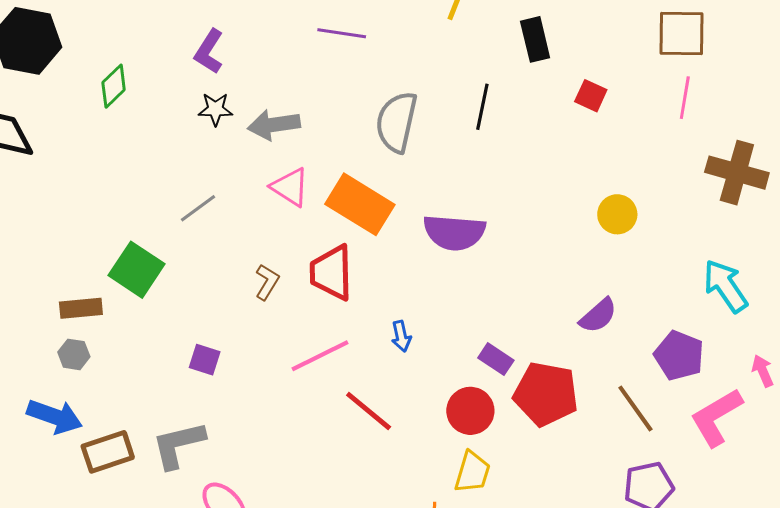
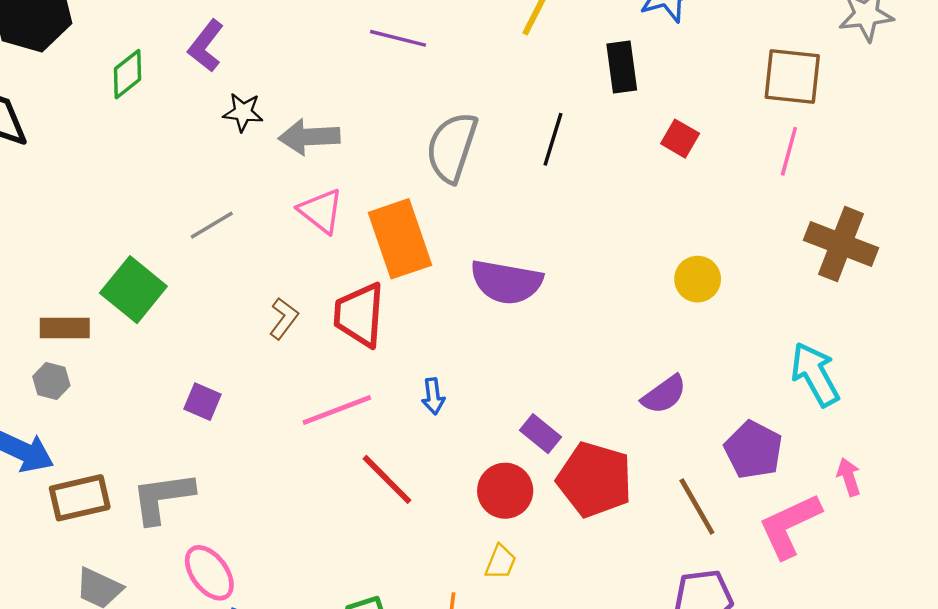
purple L-shape: (209, 52) -> (206, 46), moved
orange rectangle: (360, 204) -> (400, 239), turned 34
yellow trapezoid: (472, 472) -> (501, 562), size x0.7

